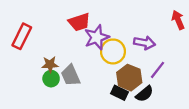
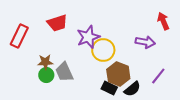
red trapezoid: (79, 22) -> (57, 23), moved
purple arrow: (144, 43) -> (145, 42), moved
purple line: (157, 70) -> (158, 76), moved

